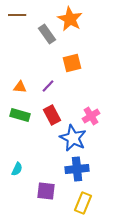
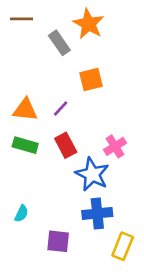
orange triangle: (20, 87) -> (25, 110), size x1.5
yellow rectangle: (83, 203) -> (123, 246), moved

